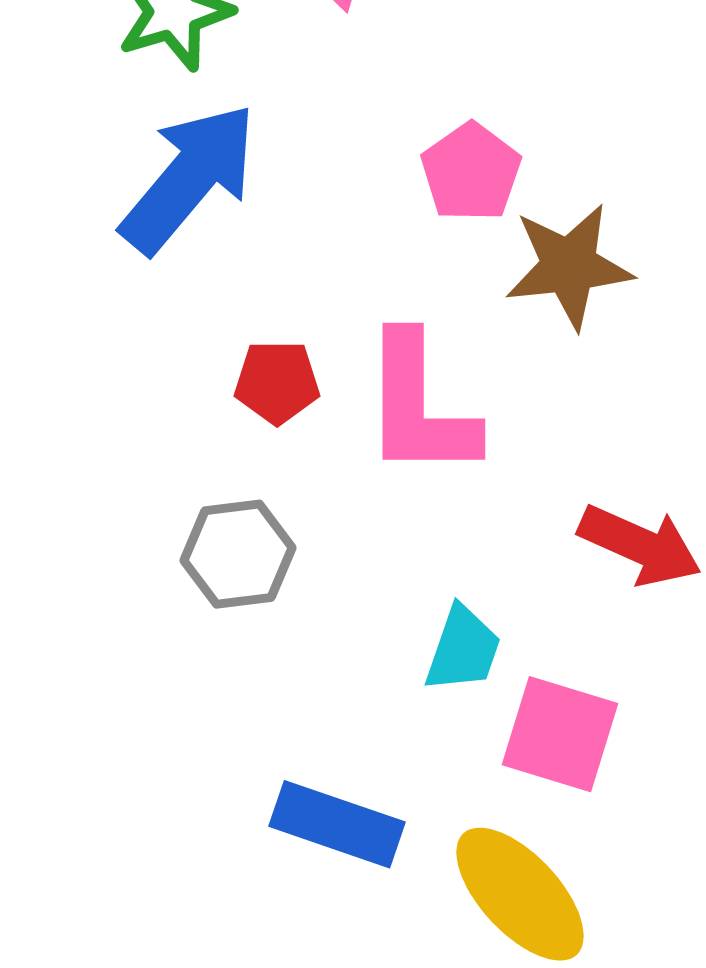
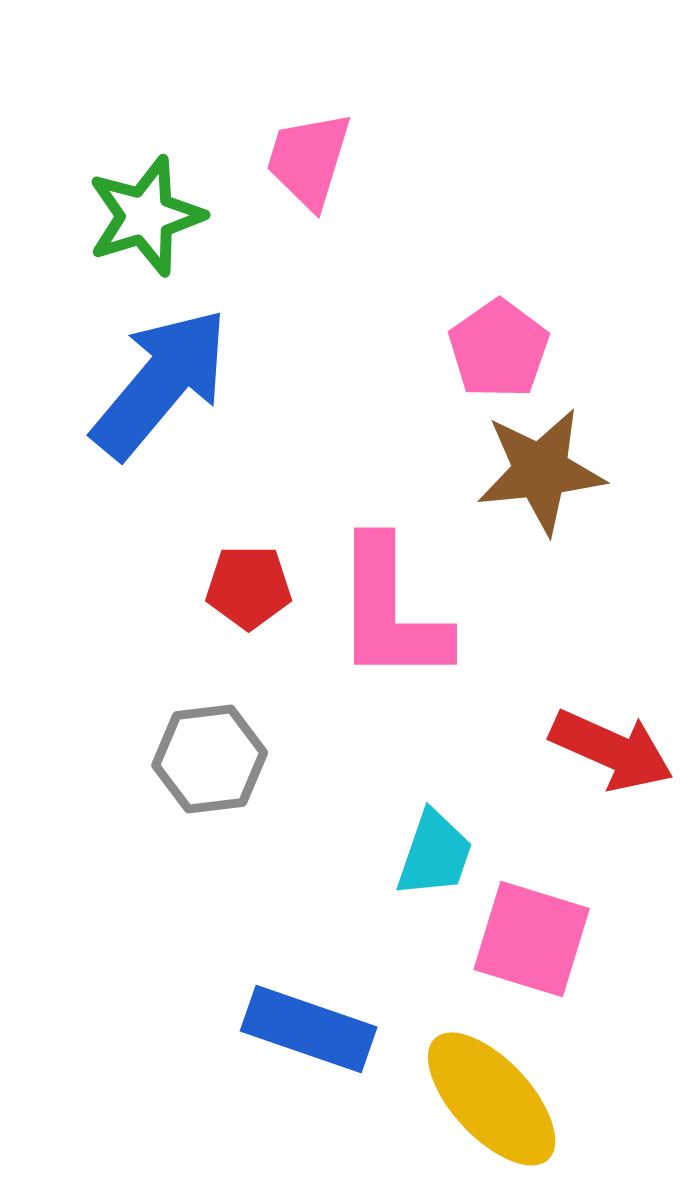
pink pentagon: (471, 172) -> (499, 349), moved

